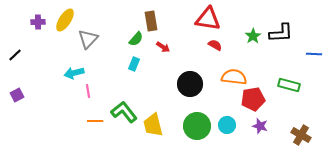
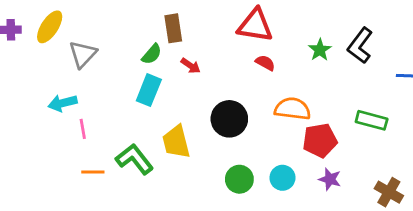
black L-shape: (281, 33) -> (360, 46), turned 130
cyan rectangle: (134, 64) -> (149, 90), size x1.5
yellow trapezoid: (153, 125) -> (176, 142), moved
green circle: (197, 126) -> (239, 179), size x0.7

